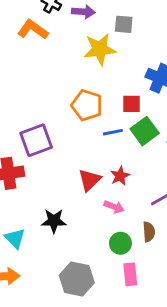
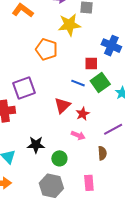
orange pentagon: (87, 105) -> (47, 49), moved
blue line: (113, 132) -> (78, 83), turned 32
red triangle: (89, 180) -> (62, 105), moved
green circle: (120, 243) -> (59, 158), moved

